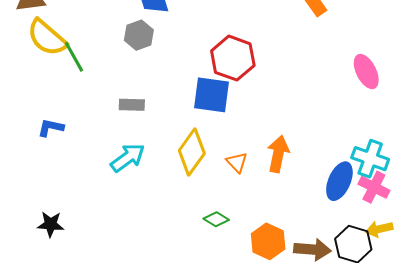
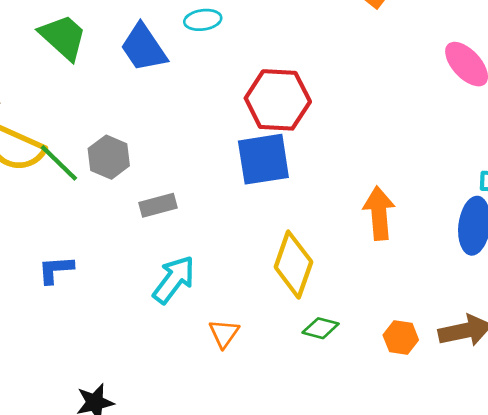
gray hexagon: (139, 35) -> (109, 157), moved
yellow diamond: (192, 152) -> (293, 265), moved
orange triangle: (237, 162) -> (224, 333), moved, turned 35
orange hexagon: (268, 241) -> (401, 337), size x0.7

